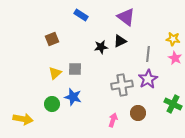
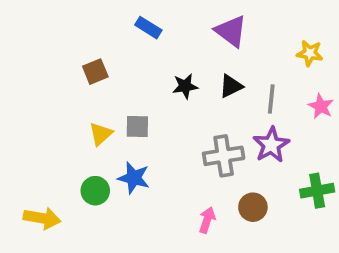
yellow star: (173, 39) -> (310, 53), moved
black triangle: (120, 41) -> (231, 86), moved
green cross: (173, 104) -> (317, 191), turned -36

